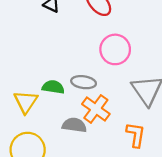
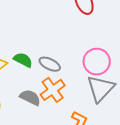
pink circle: (115, 49) -> (97, 62), moved

